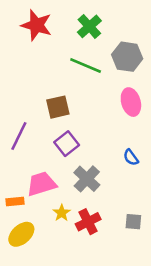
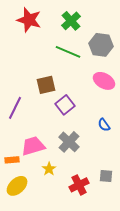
pink ellipse: (131, 102) -> (104, 81), turned -45
purple square: (67, 144) -> (65, 105), moved
red cross: (88, 222) -> (79, 185), moved

